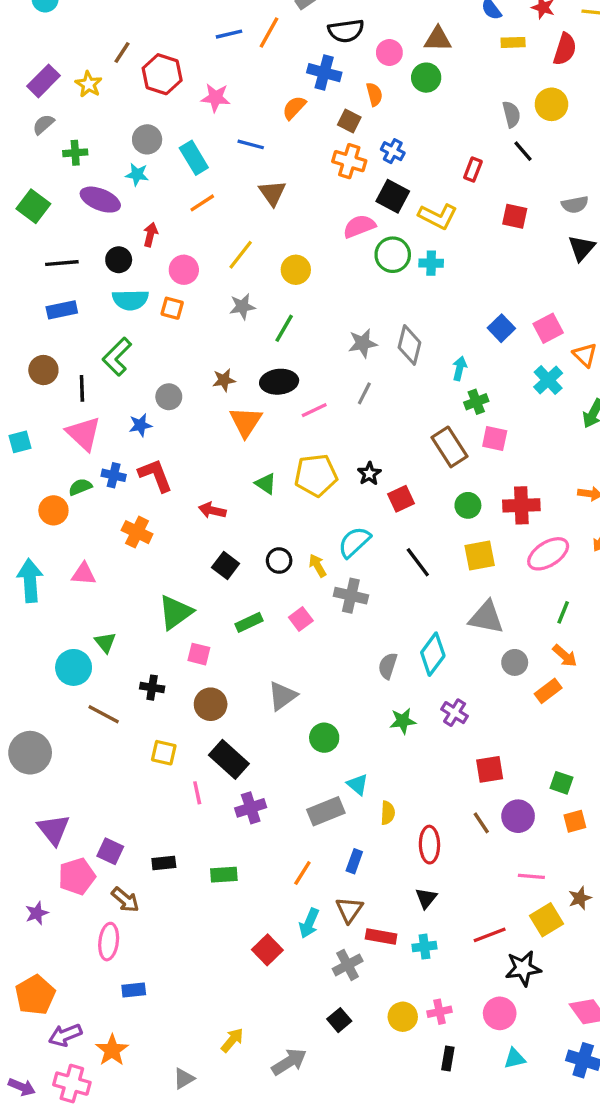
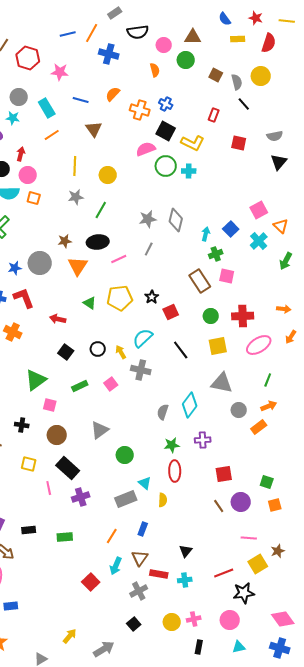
blue cross: (324, 73) -> (109, 54), moved
orange semicircle: (294, 108) -> (113, 94), moved
brown square: (349, 121) -> (216, 75), moved
yellow line: (241, 255) -> (75, 166), turned -36
pink circle: (184, 270) -> (28, 175), moved
blue square: (501, 328) -> (231, 229), moved
gray circle: (169, 397) -> (40, 263), moved, size x1.5
orange arrow: (565, 656) -> (269, 406), turned -63
purple cross: (455, 713) -> (203, 440), turned -35
red ellipse: (429, 845) -> (175, 471), moved

